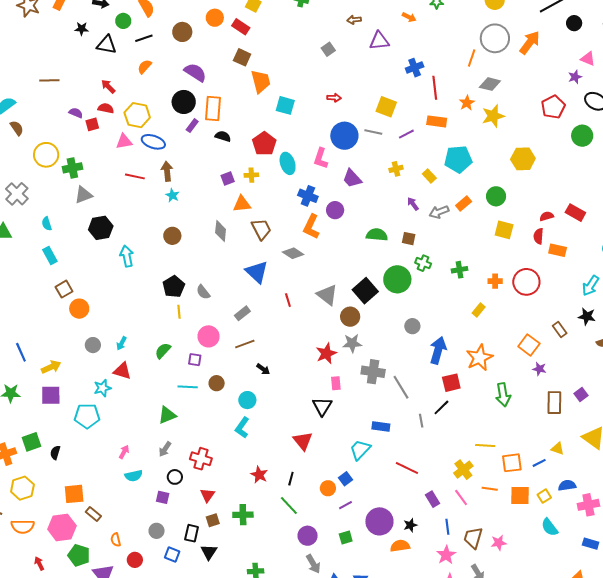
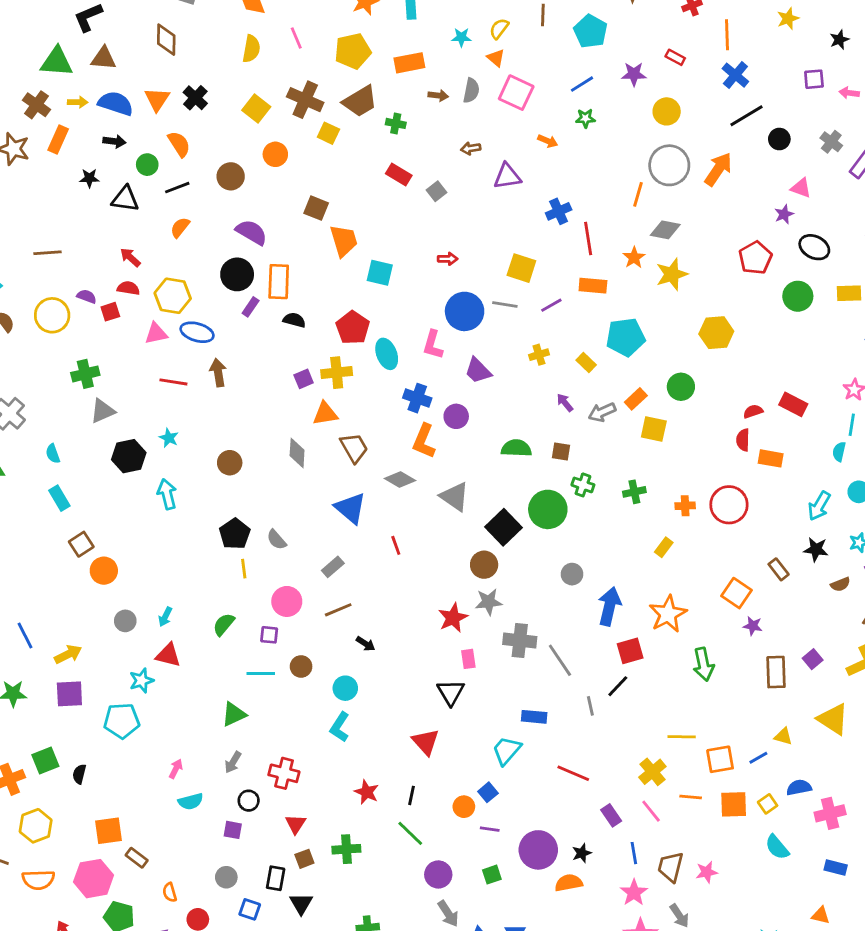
red rectangle: (241, 27) -> (399, 175), moved
yellow circle: (46, 155) -> (52, 315), moved
yellow cross: (251, 175) -> (337, 373), size x1.5
cyan star: (172, 195) -> (169, 438), moved
yellow square: (504, 230) -> (654, 429), moved
gray triangle: (327, 295) -> (455, 497), moved
purple line: (346, 505) -> (490, 829), turned 40

